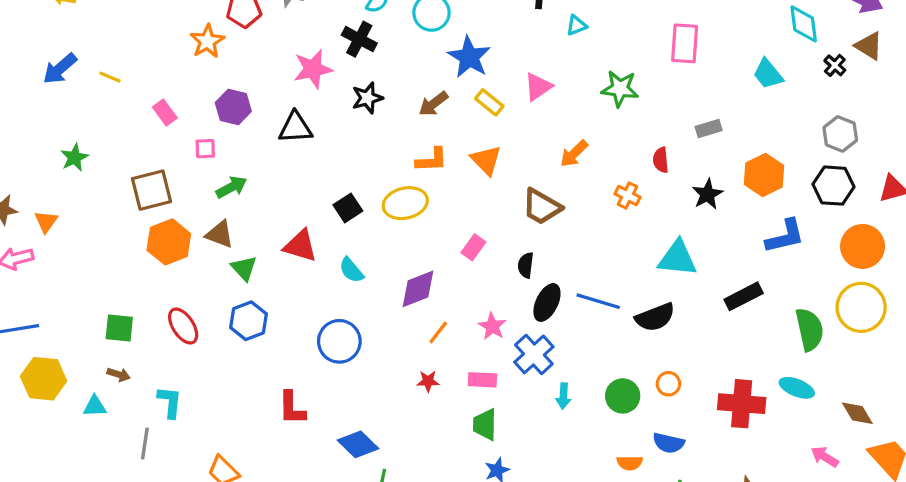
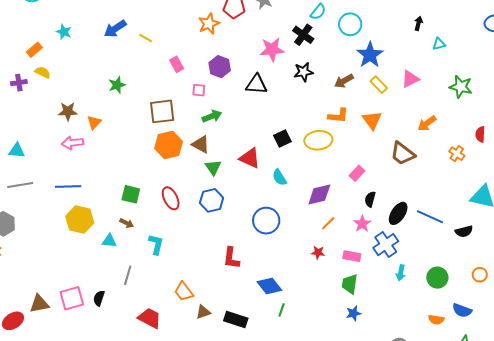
black semicircle: (526, 265) -> (370, 199), moved
black semicircle: (655, 317) -> (464, 231), size x0.7
orange circle: (668, 384) -> (480, 275), moved
gray line: (145, 443) -> (128, 275), moved

